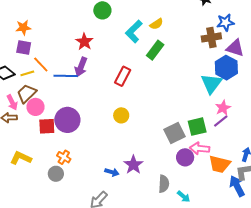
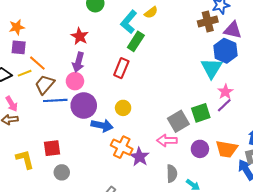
green rectangle: (155, 50) -> (136, 41), moved
blue line: (66, 76) -> (55, 100), moved
brown trapezoid: (27, 93) -> (45, 85), moved
pink circle: (36, 107) -> (75, 81), moved
purple circle: (67, 120) -> (84, 106), moved
red square: (47, 126) -> (52, 148), moved
pink arrow: (200, 148) -> (167, 140), moved
orange cross: (64, 157) -> (122, 147), moved, size x1.5
purple circle: (185, 157) -> (200, 149), moved
yellow L-shape: (21, 158) -> (25, 159), turned 55
blue arrow: (112, 172) -> (102, 125), moved, size x1.5

